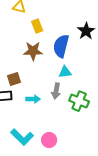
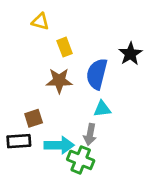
cyan arrow: (33, 99) -> (59, 145), size x1.5
green cross: (79, 101) -> (81, 160), moved

